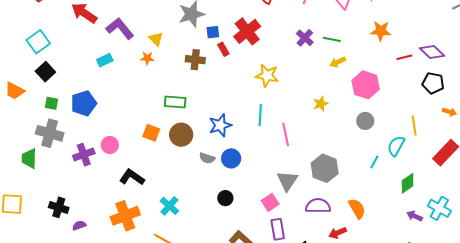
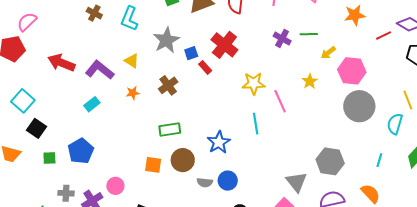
yellow triangle: (156, 39) -> (132, 61), moved
brown cross: (195, 60) -> (168, 85), moved, turned -30
yellow arrow: (338, 62) -> (328, 53), moved
yellow star: (321, 104) -> (310, 81), moved
gray circle: (365, 121) -> (359, 106), size x1.8
gray cross: (50, 133) -> (66, 193), moved, size x0.6
pink line: (286, 134) -> (280, 101), moved
gray semicircle: (207, 158) -> (205, 182), moved
blue circle: (231, 158) -> (228, 181), moved
cyan line: (374, 162) -> (379, 160), moved

